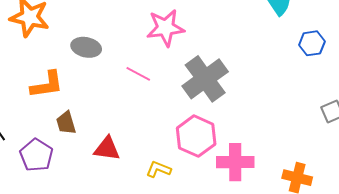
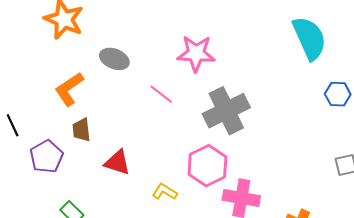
orange L-shape: (47, 85) -> (69, 89), turned 144

